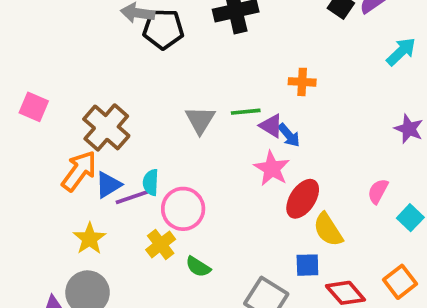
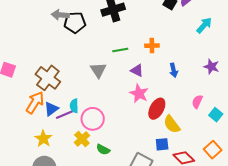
green line: (246, 112) -> (120, 50), moved
blue arrow: (289, 135) -> (173, 70), moved, turned 32

